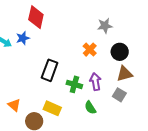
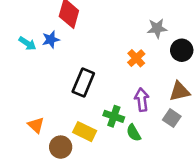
black circle: (120, 52) -> (182, 50), moved
green cross: (74, 84) -> (114, 116), moved

